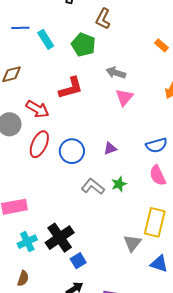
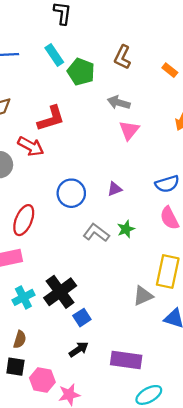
brown L-shape: (103, 19) -> (122, 57), moved
cyan rectangle: (46, 39) -> (54, 55), moved
red L-shape: (71, 88) -> (51, 119), moved
red ellipse: (39, 144) -> (24, 220), moved
gray triangle: (132, 243) -> (143, 296), turned 30

